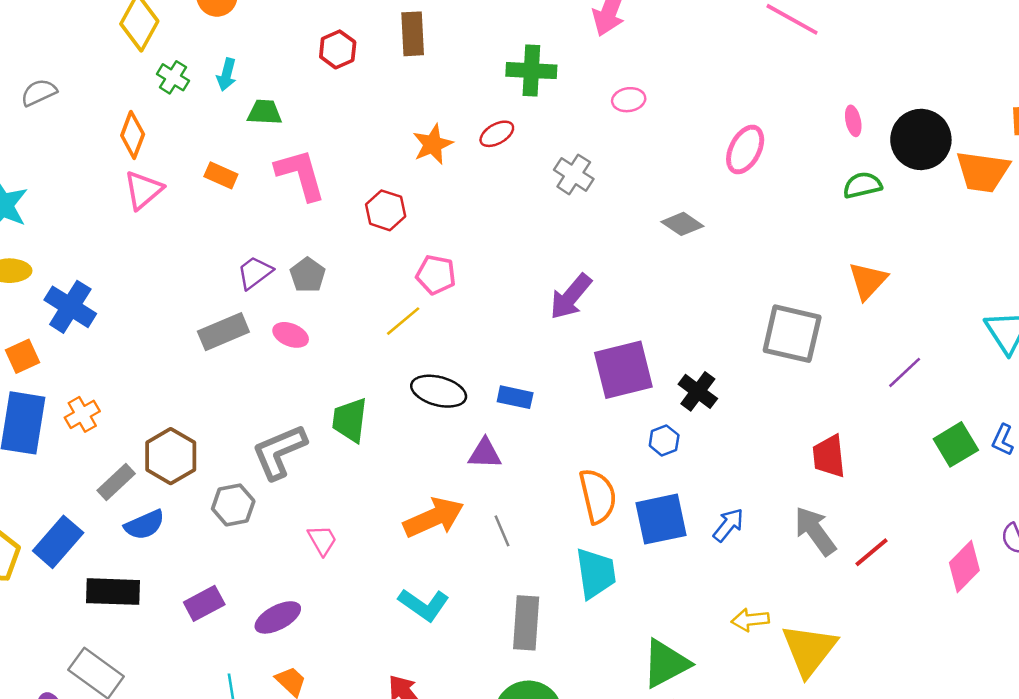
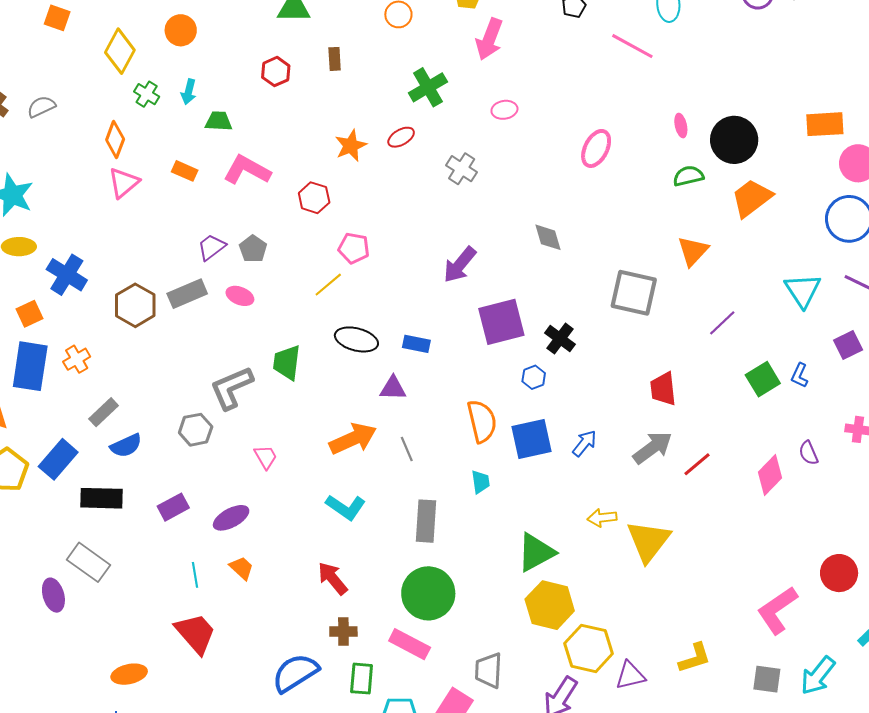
brown rectangle: (413, 34) -> (335, 59), size x0.7
green cross: (531, 71) -> (428, 87), turned -33
orange trapezoid: (983, 172) -> (752, 198), moved, turned 135
pink L-shape: (300, 175) -> (247, 170), turned -45
gray diamond: (682, 224) -> (548, 237), moved, turned 40
brown hexagon: (171, 456) -> (135, 305), moved
gray arrow: (815, 531) -> (653, 448), turned 90
cyan trapezoid: (596, 573) -> (481, 482), size x0.6

